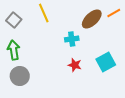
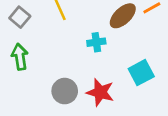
red star: (75, 65) -> (100, 92), moved, size x1.5
gray circle: (20, 76) -> (65, 91), moved

